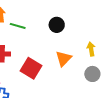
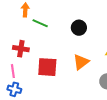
red square: (31, 68) -> (47, 67), turned -35

